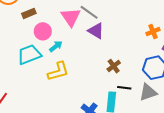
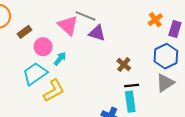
yellow L-shape: (58, 71) -> (54, 91), moved
black line: (124, 88) -> (132, 85), moved

